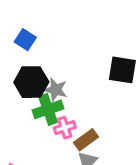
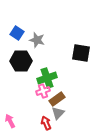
gray star: (56, 90) -> (37, 40), moved
green cross: (48, 109) -> (47, 78), moved

